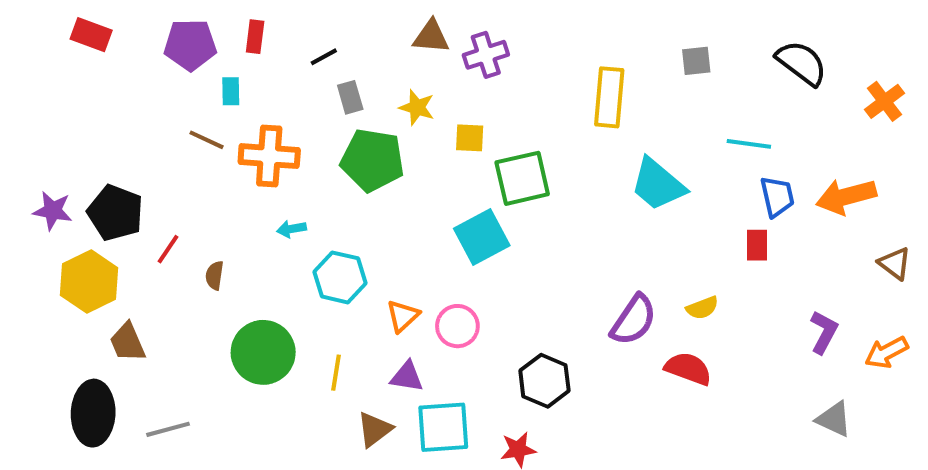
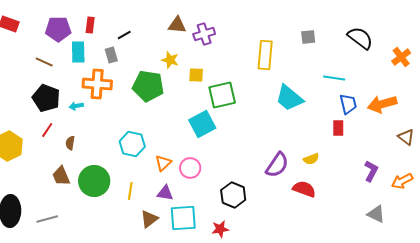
cyan rectangle: (231, 91) -> (78, 52), size x1.5
gray rectangle: (350, 97) -> (111, 55), moved
brown line: (206, 140) -> (44, 62), moved
black pentagon: (115, 213) -> (46, 98), moved
cyan arrow: (291, 229) -> (76, 106), moved
brown trapezoid: (128, 342) -> (61, 176), moved

